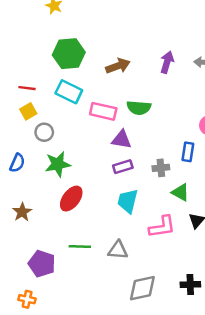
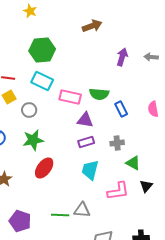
brown arrow: (118, 66) -> (92, 26), moved
gray circle: (44, 132) -> (29, 110), moved
blue rectangle: (188, 152) -> (121, 109), moved, turned -35
green line: (80, 246) -> (60, 215), moved

